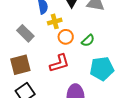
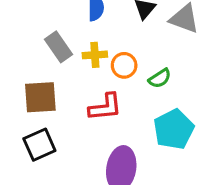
yellow cross: (55, 21) -> (95, 55), moved
cyan pentagon: (102, 69) -> (174, 129), turned -30

